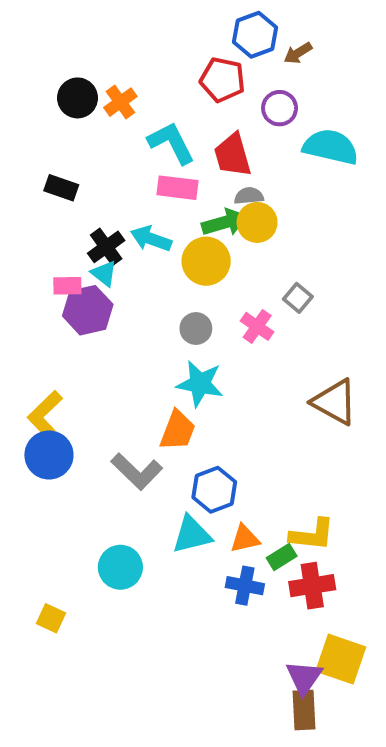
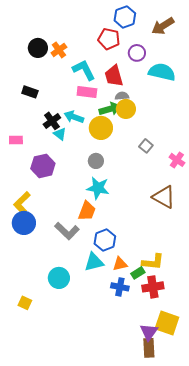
brown arrow: (298, 53) -> (163, 26), moved, size x1.6
cyan triangle: (104, 273) -> (60, 134), moved
pink rectangle: (67, 286) -> (16, 140), moved
purple hexagon: (88, 310) -> (43, 166), moved
pink cross: (257, 326) -> (177, 160), moved

